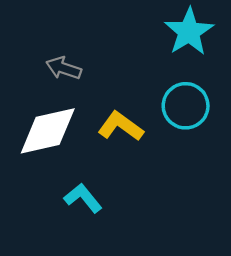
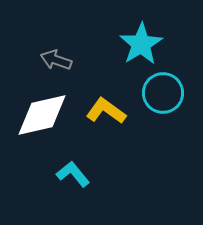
cyan star: (189, 32) -> (141, 44), moved

